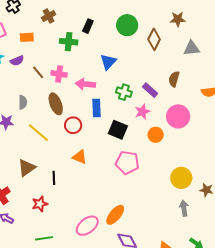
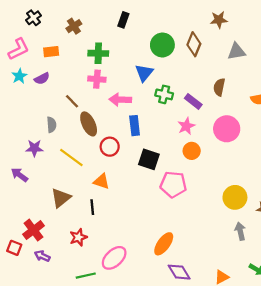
green circle: (127, 25) -> (162, 45), moved
black rectangle: (88, 26) -> (123, 20), moved
brown line: (38, 72) -> (72, 101), moved
pink cross: (59, 74) -> (97, 79), moved
green cross: (124, 92) -> (164, 94), moved
black square: (118, 130) -> (149, 159), moved
orange circle: (156, 135) -> (192, 151), moved
orange triangle: (80, 157) -> (101, 181), moved
pink ellipse: (87, 226) -> (114, 258), moved

